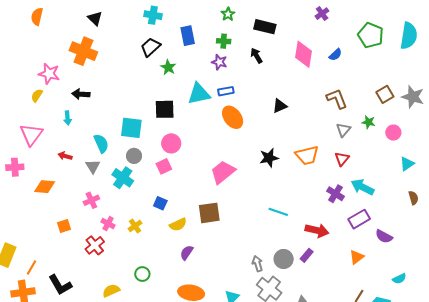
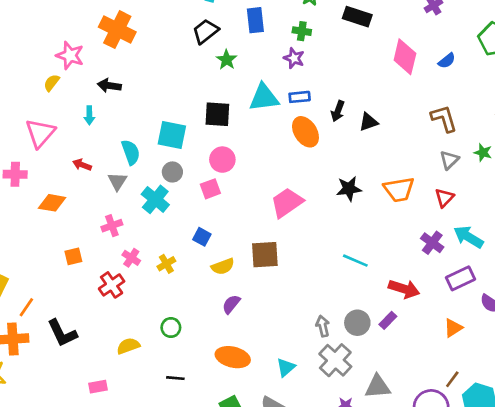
black arrow: (256, 56) -> (338, 111), moved, turned -133

